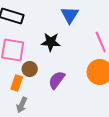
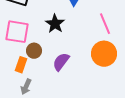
black star: (51, 42) -> (55, 24), turned 30

